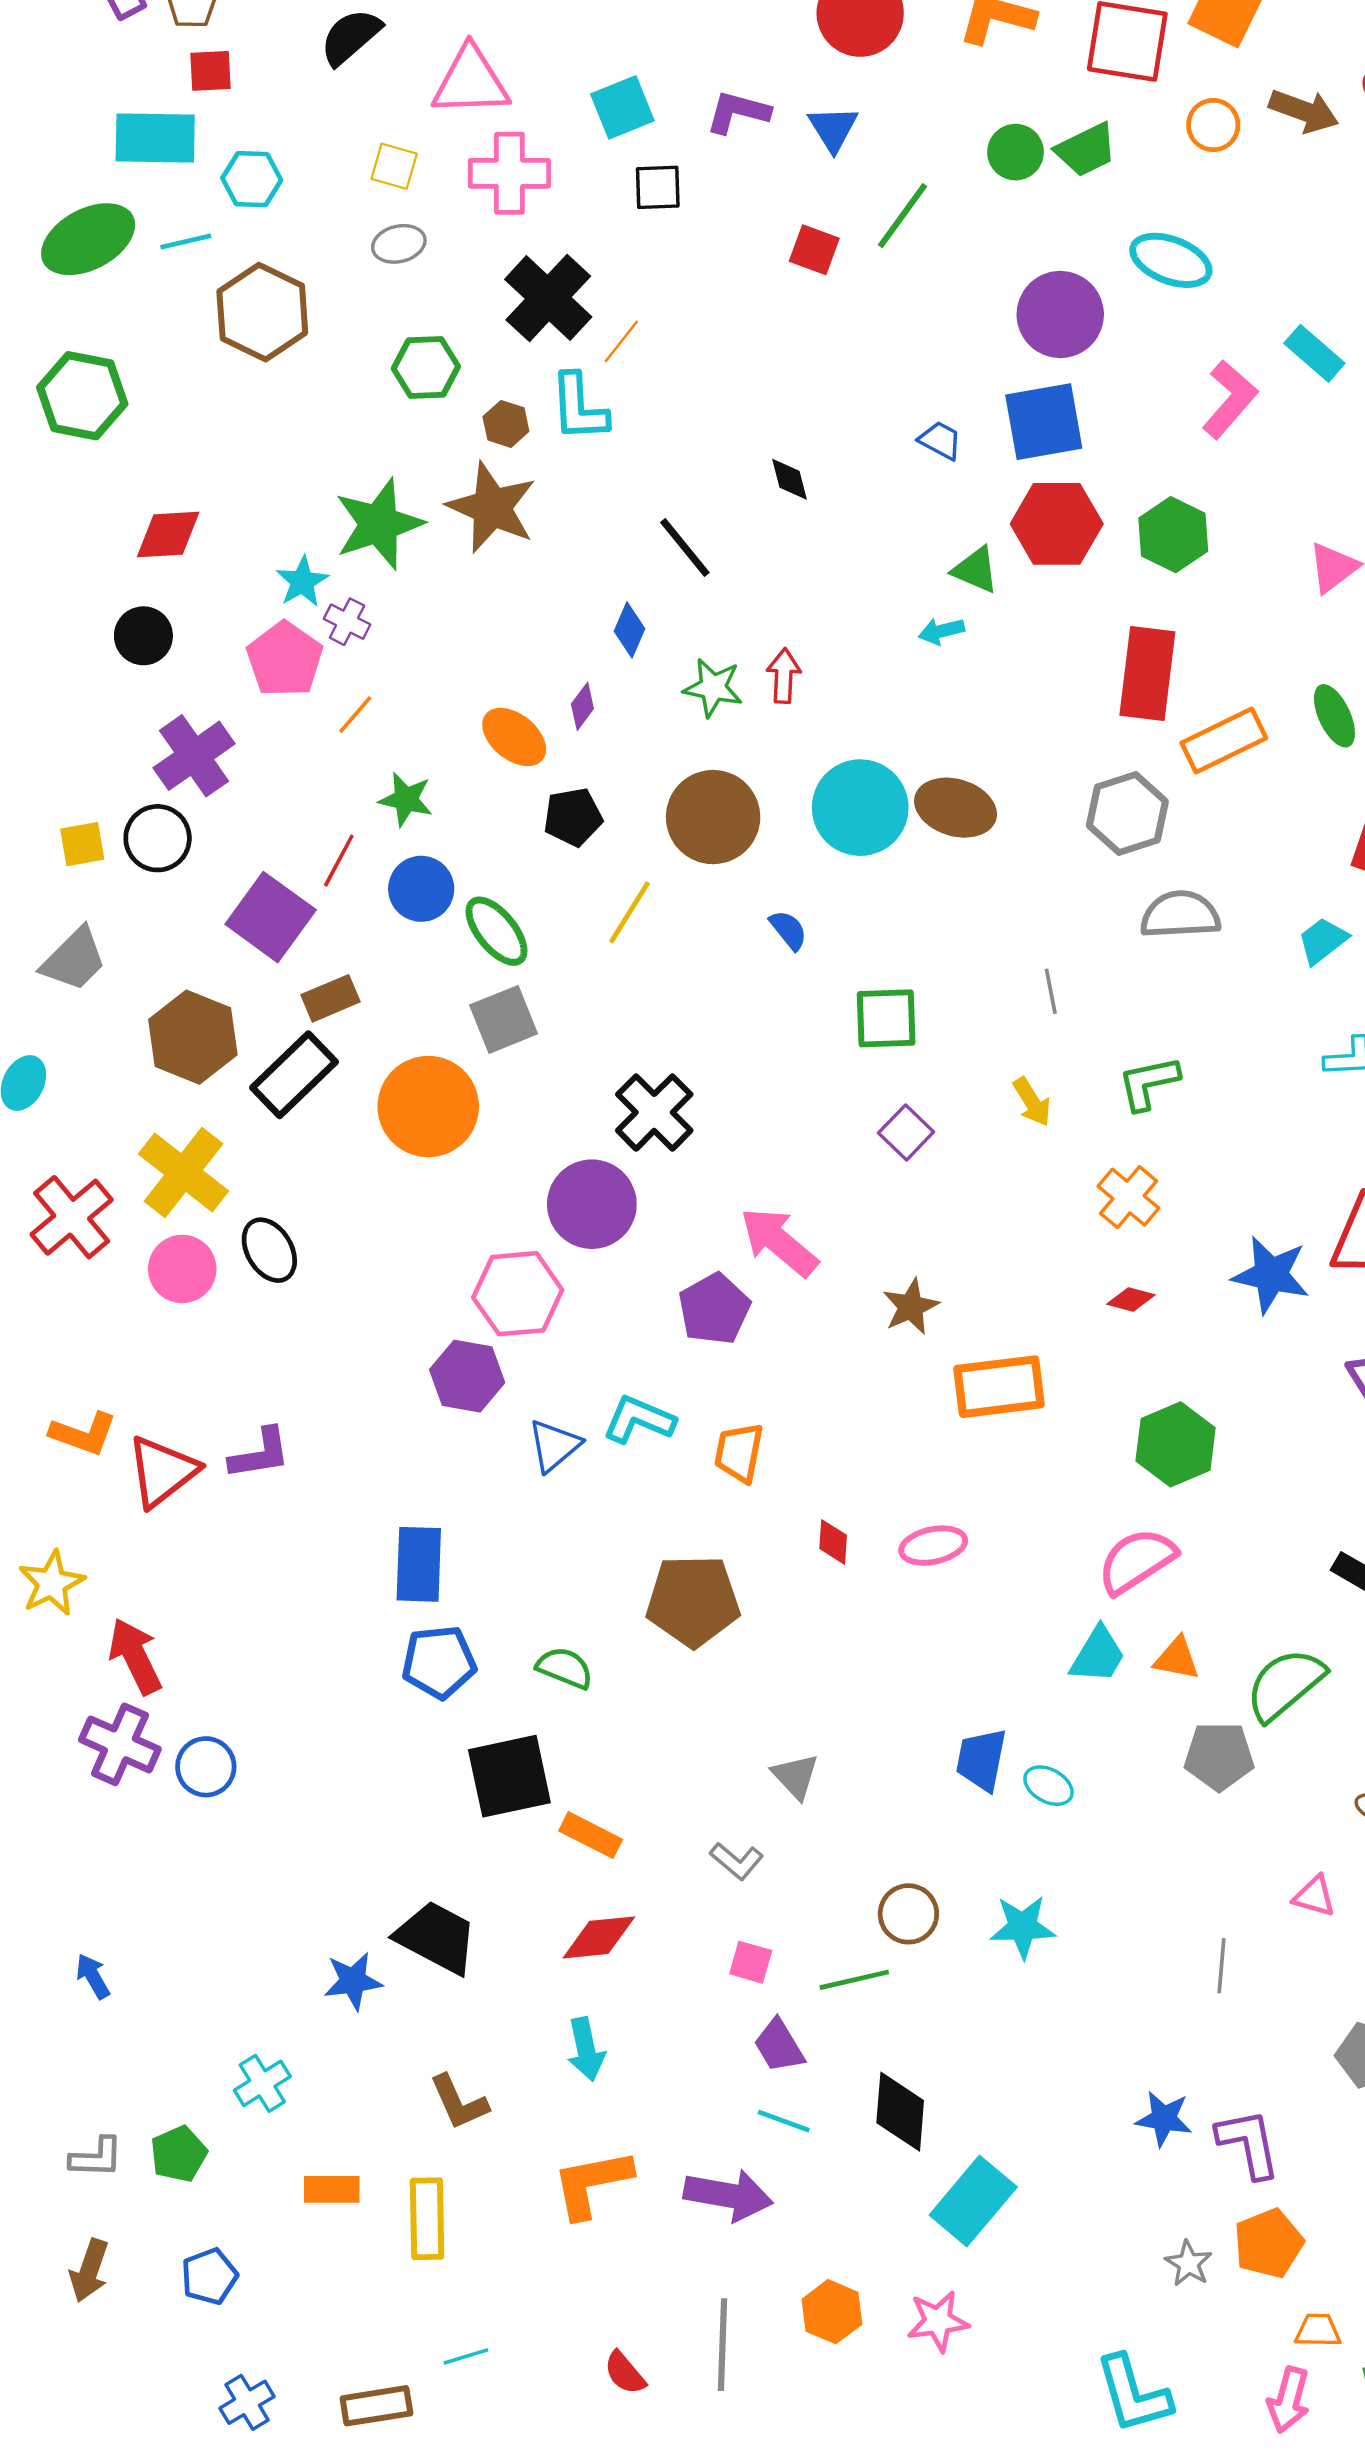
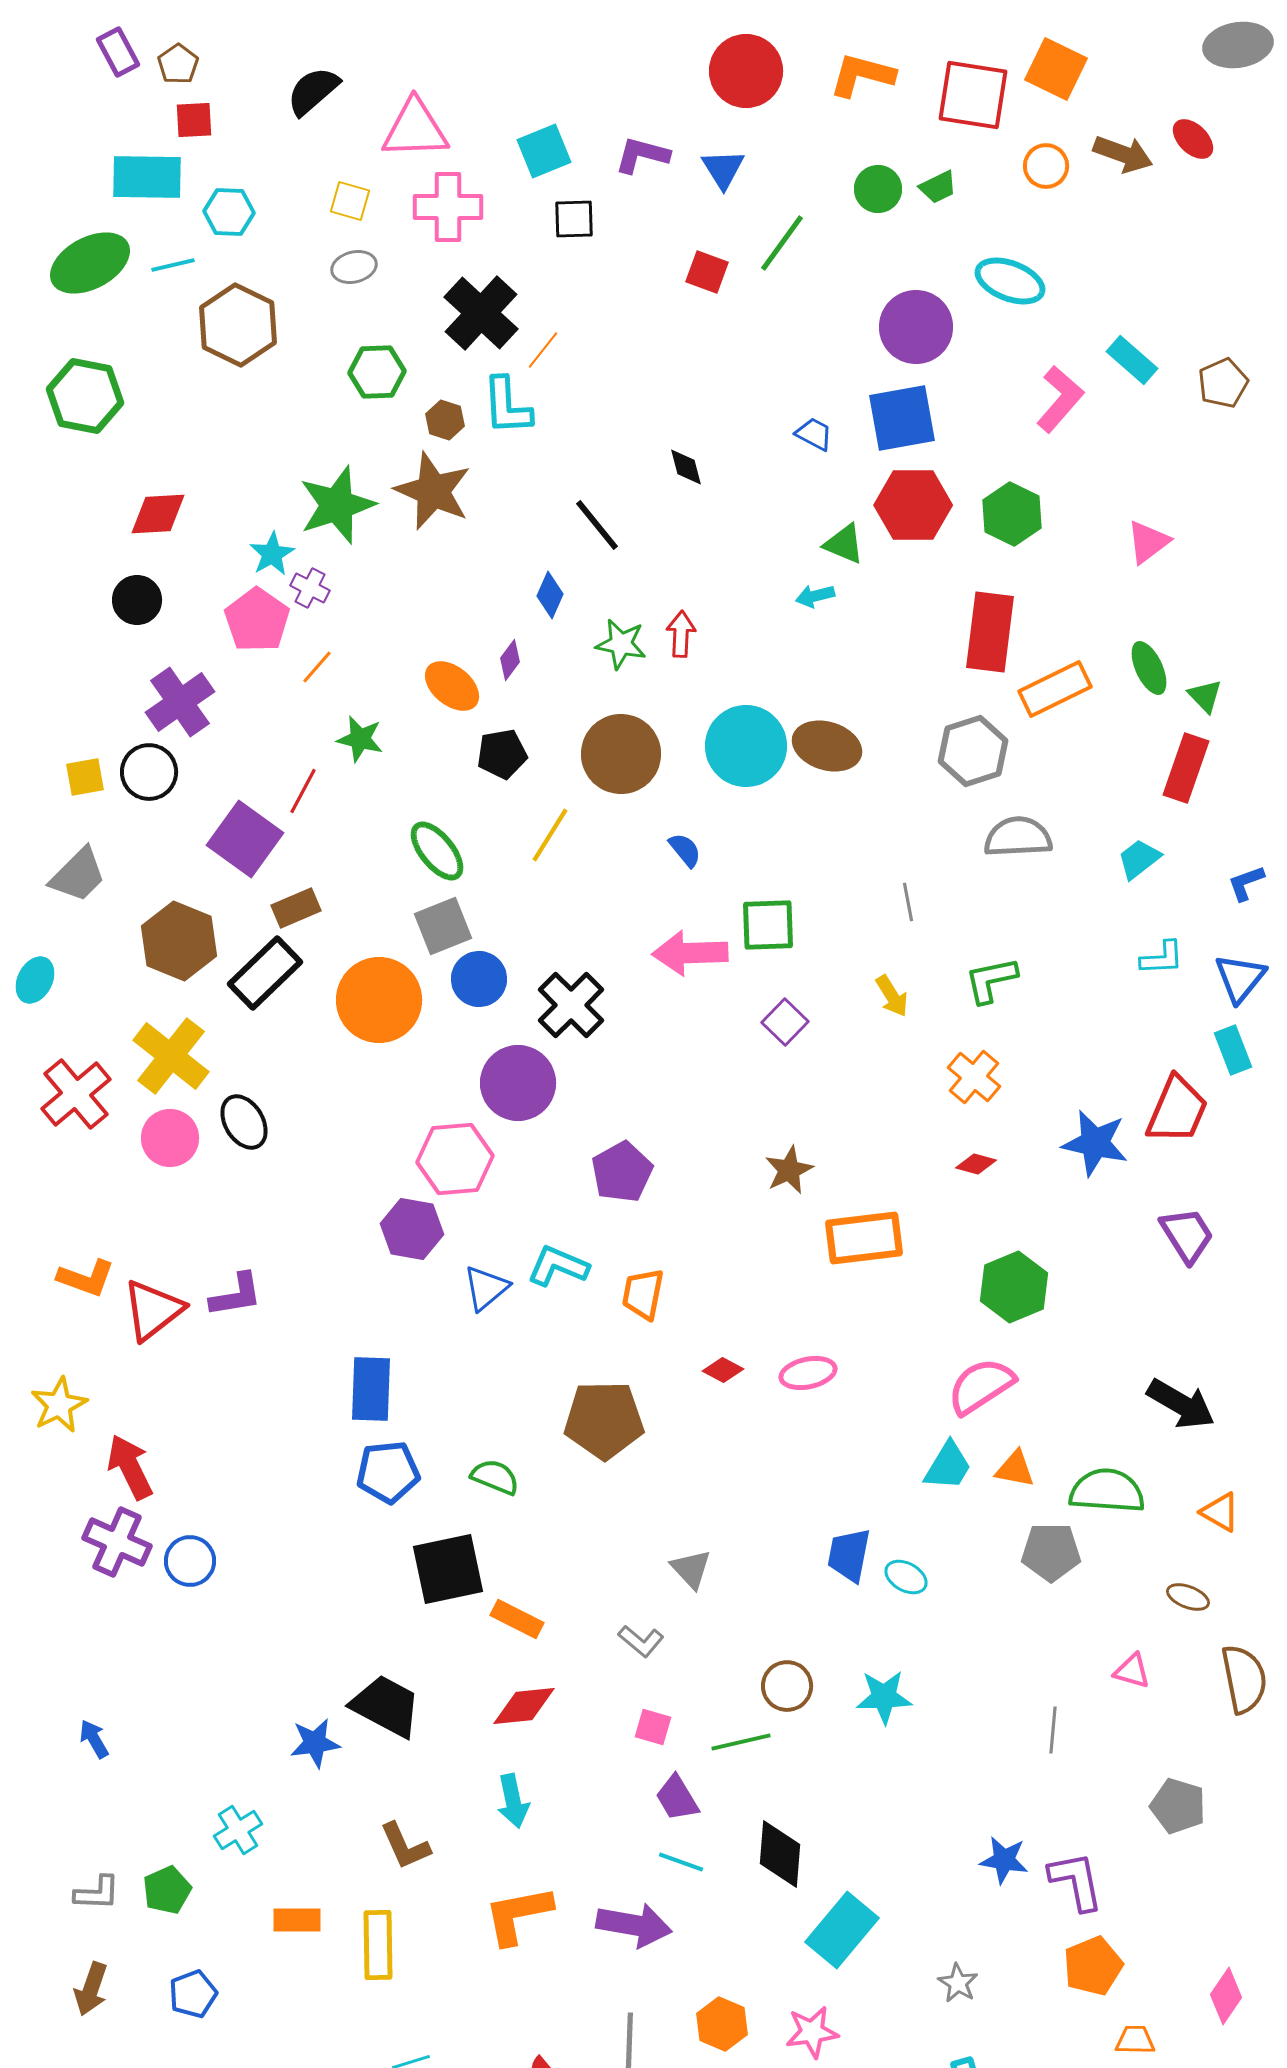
green trapezoid: (1086, 150) -> (938, 187), size x0.7
blue circle: (421, 889) -> (479, 979), moved
pink arrow: (779, 1242) -> (690, 953), moved, turned -42
red diamond: (833, 1542) -> (723, 1370), turned -66
green semicircle: (1285, 1684) -> (1107, 1491), turned 44
gray star: (1189, 2263) -> (958, 1983), moved

